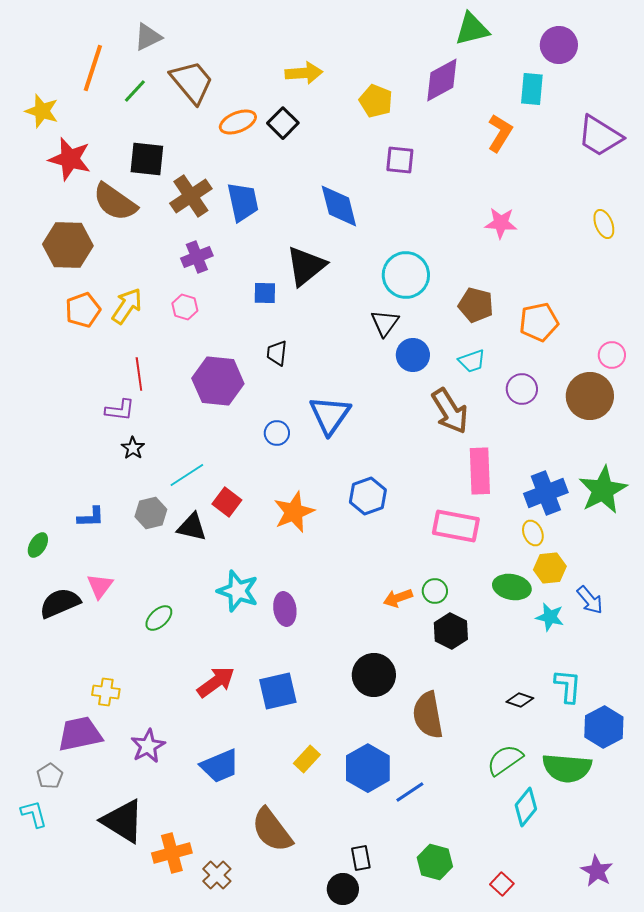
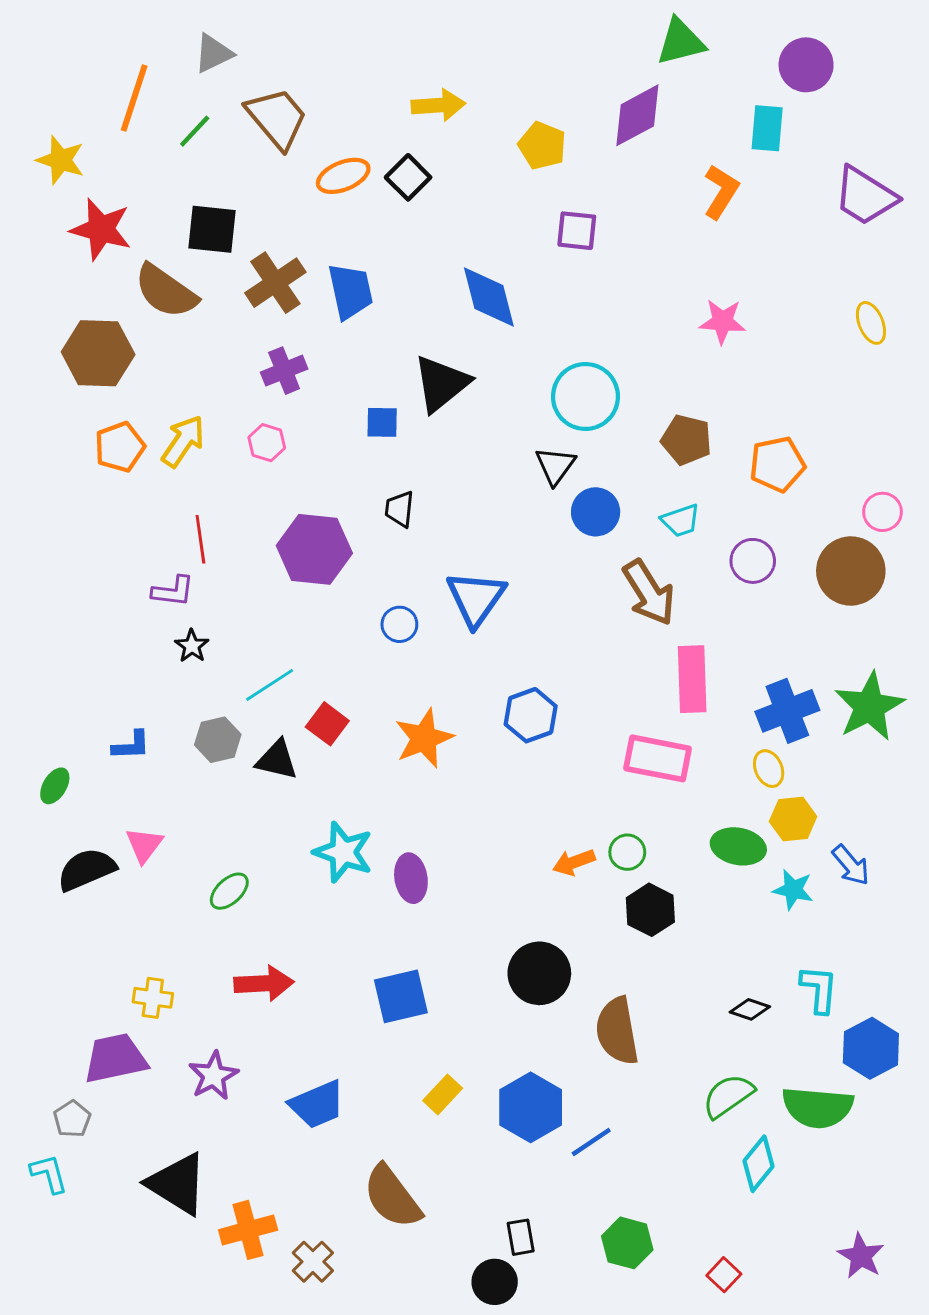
red arrow: (216, 682) -> (264, 983), moved, turned 33

